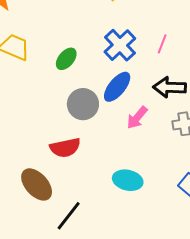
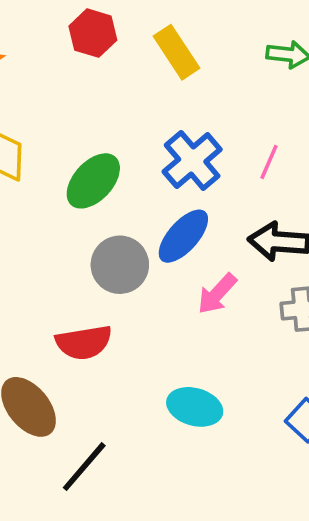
green ellipse: (66, 59) -> (93, 181), size x1.4

